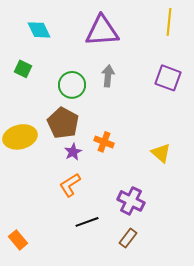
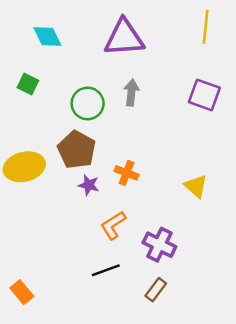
purple star: (73, 152) -> (89, 185), turned -30
orange L-shape: (70, 185) -> (113, 225), moved

